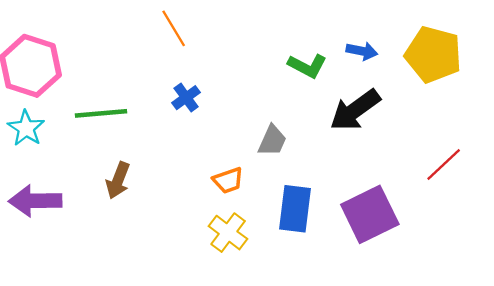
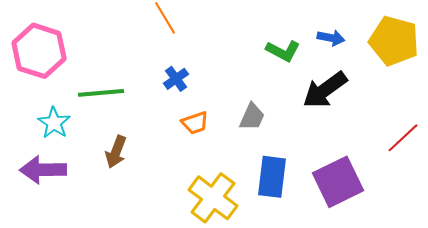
cyan star: (26, 128) -> (54, 123), moved
orange trapezoid: (228, 180) -> (195, 123), moved
yellow cross: (228, 233) -> (213, 198), size x1.4

